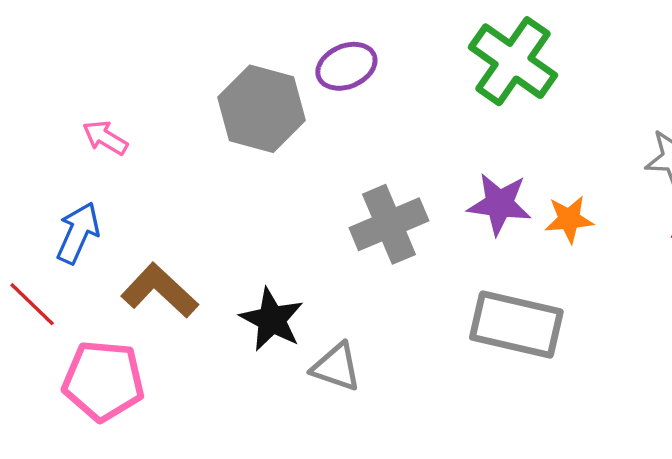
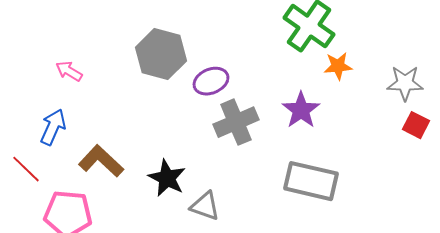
purple ellipse: (346, 66) -> (211, 81), moved
purple star: (499, 204) -> (301, 110), turned 30
orange star: (569, 219) -> (338, 66), moved

